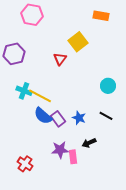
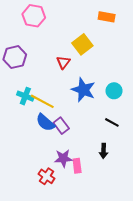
blue star: (79, 118) -> (83, 90), moved, size x1.6
black arrow: (89, 143) -> (103, 151), moved, turned -64
red cross: (25, 164) -> (46, 176), moved

